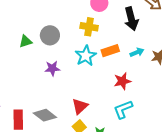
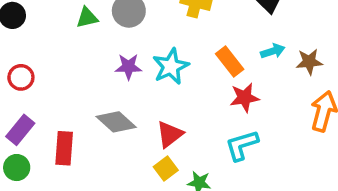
orange rectangle: (110, 51) -> (230, 62), moved, turned 66
cyan star: (86, 56) -> (171, 66), moved
gray diamond: (45, 115) -> (116, 122), moved

